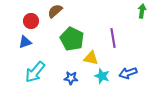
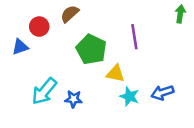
purple line: (113, 38) -> (134, 37), moved
blue triangle: (25, 42) -> (20, 47), moved
blue star: (71, 78) -> (73, 99), moved

